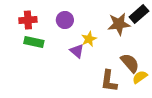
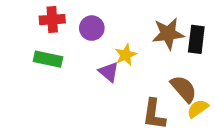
black rectangle: (139, 14) -> (196, 39), moved, turned -42
red cross: (28, 20) -> (52, 20), moved

